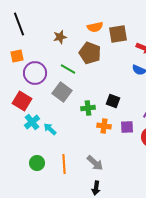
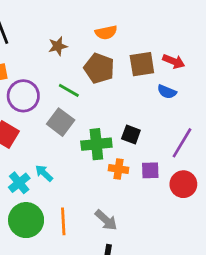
brown square: (118, 34) -> (142, 64), moved
green cross: (88, 108) -> (96, 144), size x1.5
cyan cross: (32, 122) -> (19, 183), moved
green circle: (37, 163) -> (26, 220), size x1.6

